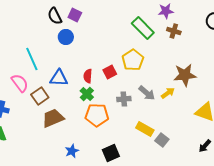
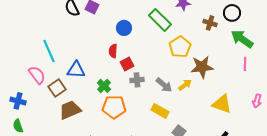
brown cross: (174, 31) -> (210, 23), moved
blue circle: (66, 37) -> (124, 28), moved
yellow pentagon: (133, 60) -> (180, 47), moved
red semicircle: (88, 76) -> (113, 51), moved
gray cross: (124, 99) -> (137, 80), moved
yellow rectangle: (145, 129) -> (160, 111), moved

